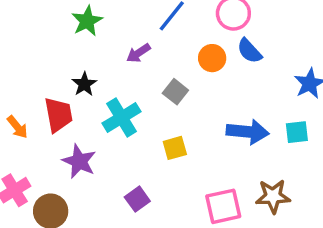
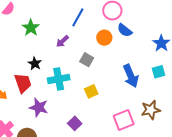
cyan cross: (122, 117) -> (59, 79), turned 30
blue arrow: (248, 132) -> (131, 76), turned 70

